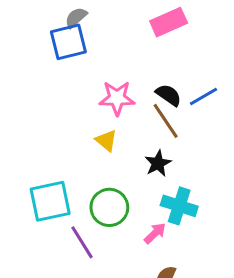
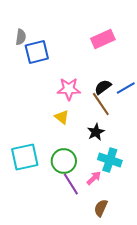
gray semicircle: (76, 18) -> (21, 37), moved, turned 140
black semicircle: (169, 95) -> (103, 87), turned -72
purple line: (82, 242) -> (71, 184), moved

